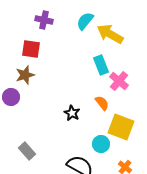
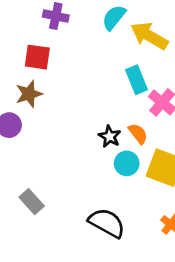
black star: (72, 113) -> (110, 136), moved
cyan circle: (101, 144) -> (127, 163), moved

